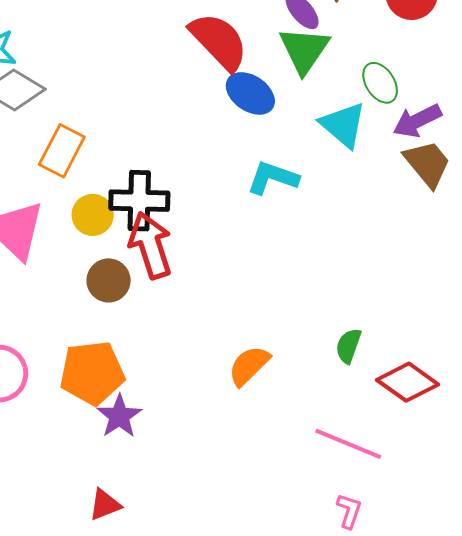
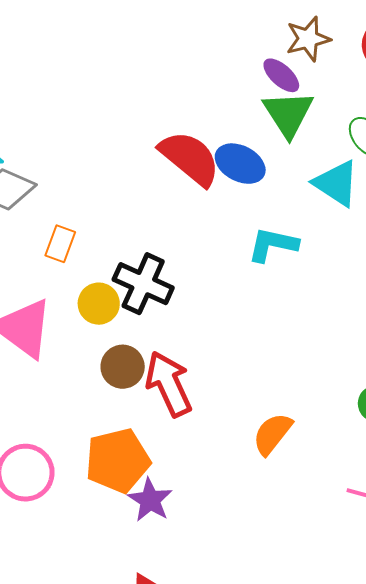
red semicircle: (219, 41) -> (190, 158), moved
orange rectangle: (62, 151) -> (60, 244), size x0.7
black cross: (139, 201) -> (143, 284), turned 30
red arrow: (151, 245) -> (169, 384), moved

